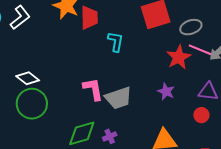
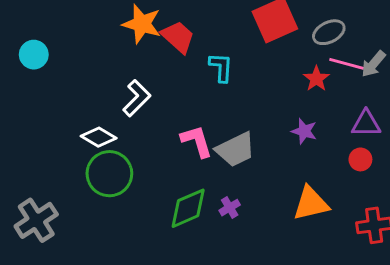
white L-shape: (20, 18) -> (137, 98), moved
red trapezoid: (89, 18) -> (178, 37), turned -40
red star: (179, 57) -> (316, 79), size x0.7

